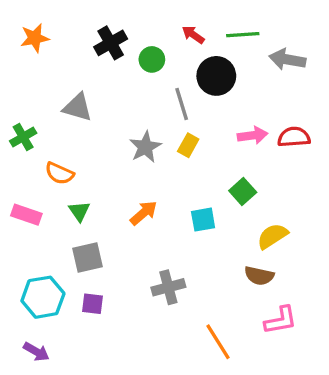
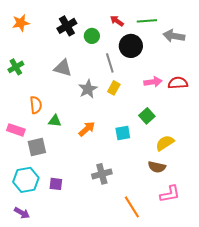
gray triangle: (78, 107) -> (63, 68), moved
green cross: (23, 137) -> (16, 67), moved
orange semicircle: (59, 173) -> (36, 105), turned -120
green triangle: (79, 211) -> (55, 121), moved, turned -48
gray square: (88, 258) -> (37, 147), moved

